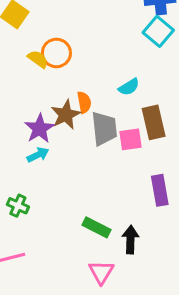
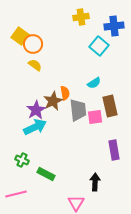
cyan square: (158, 31) -> (99, 46), moved
orange circle: (56, 53) -> (33, 44), moved
cyan arrow: (38, 155) -> (35, 127), size x1.6
green rectangle: (97, 227) -> (46, 174), moved

